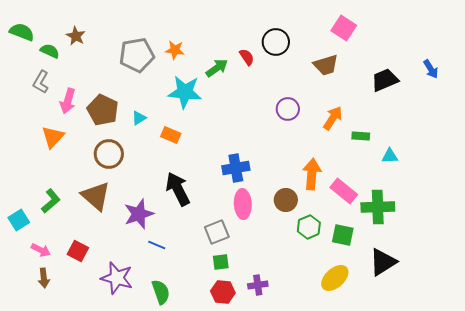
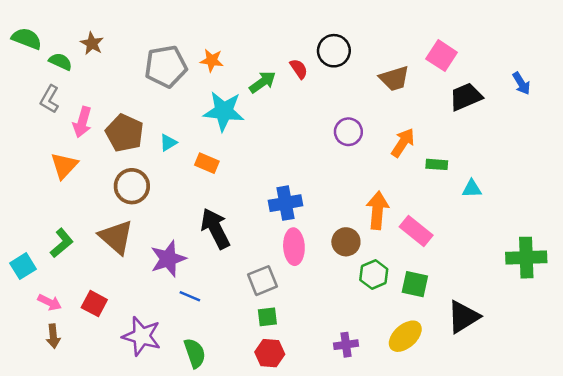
pink square: (344, 28) -> (442, 56), moved
green cross: (378, 207) -> (526, 258), moved
purple cross: (258, 285) -> (346, 345), moved

